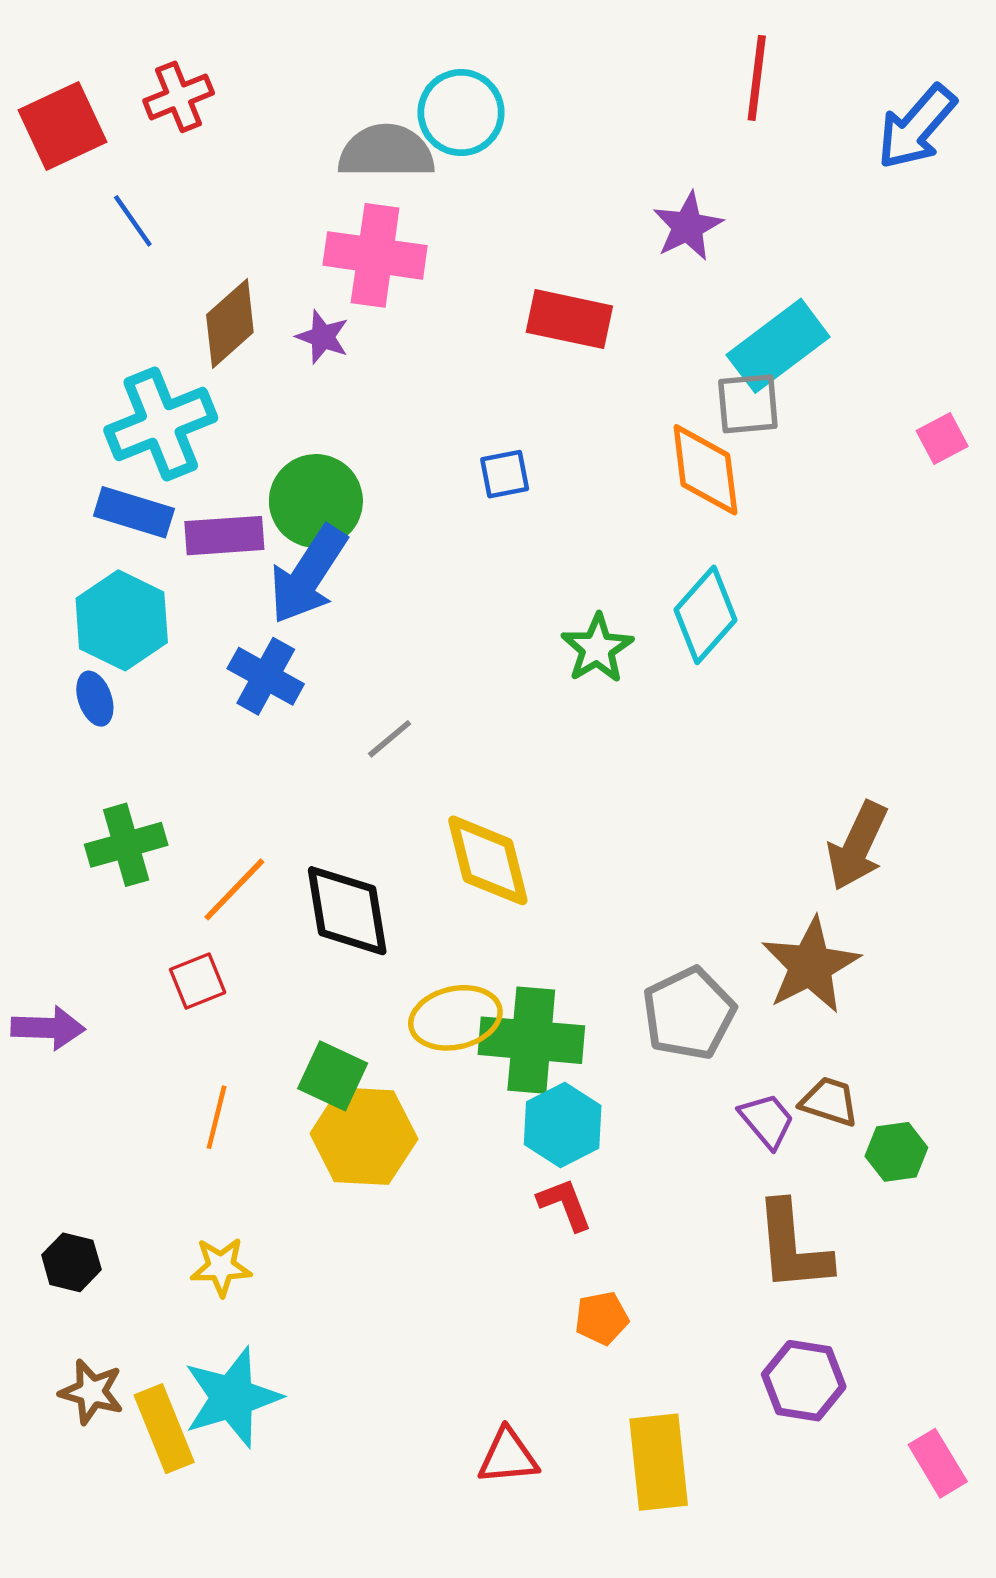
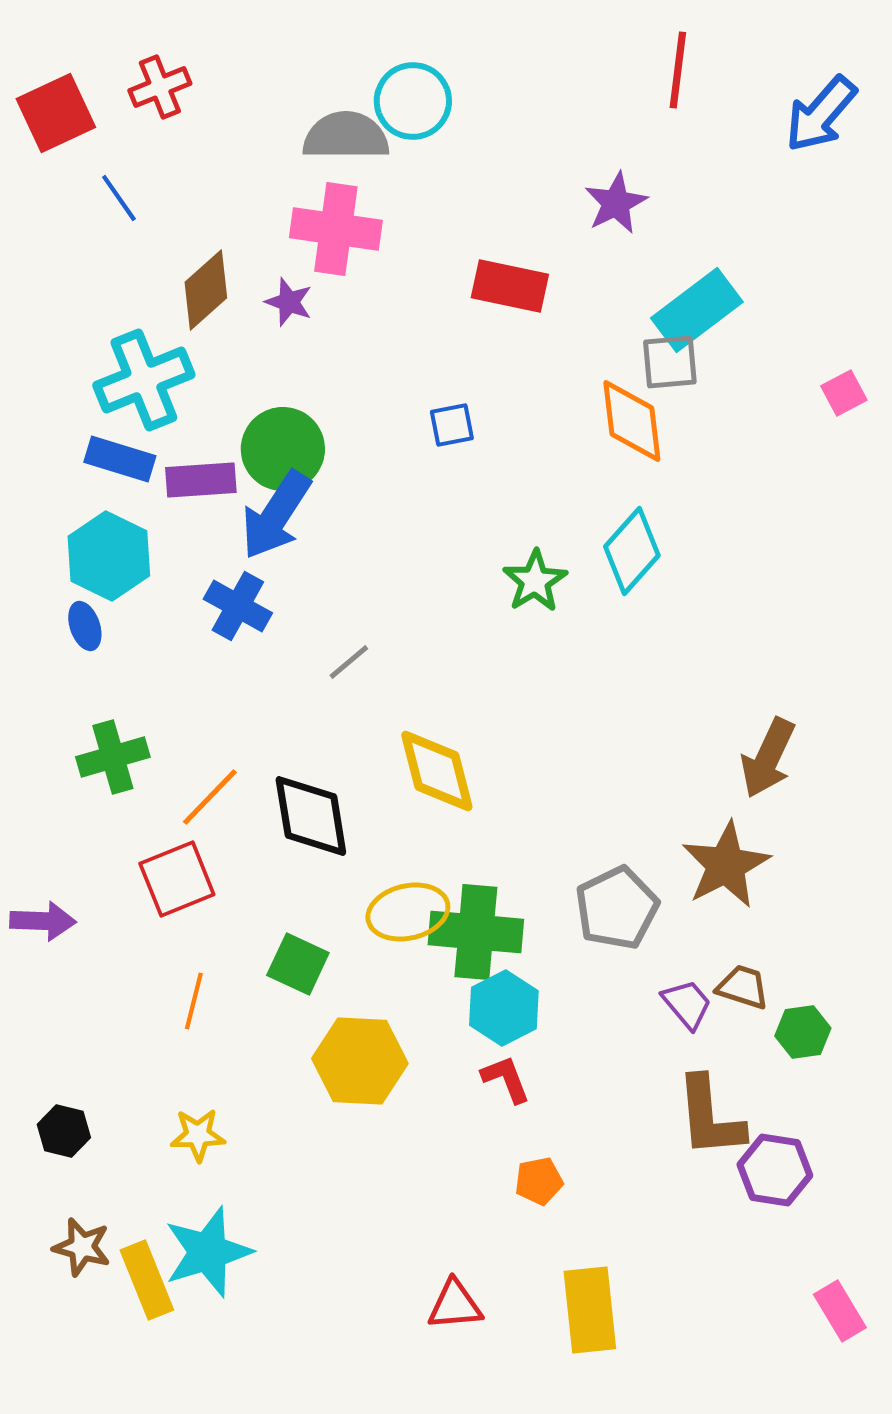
red square: (198, 981) -> (177, 879), size x1.5
yellow hexagon: (364, 1136) -> (360, 1061), moved
purple hexagon: (804, 1381) -> (775, 1170), moved

